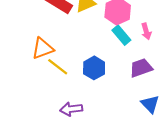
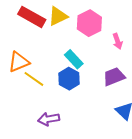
cyan rectangle: (121, 35) -> (74, 59), moved

